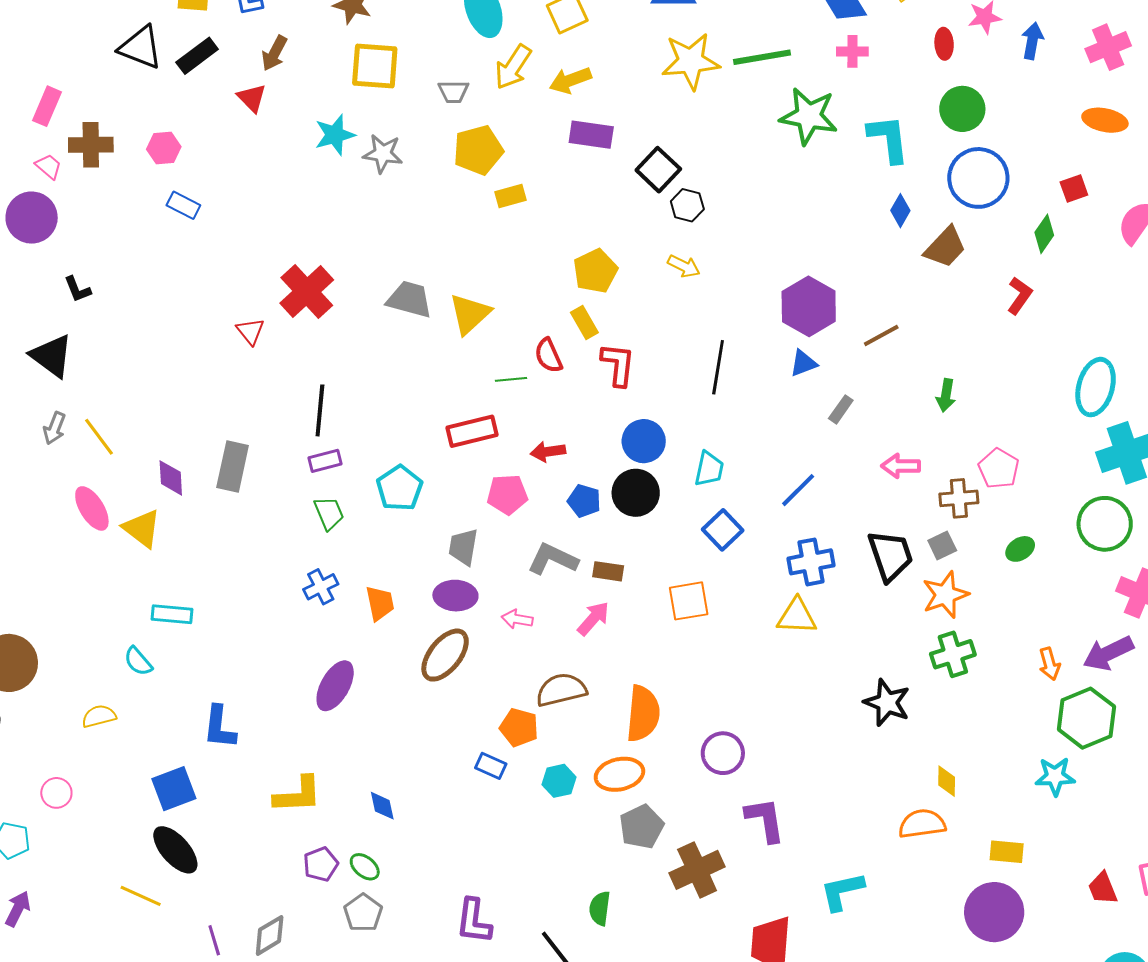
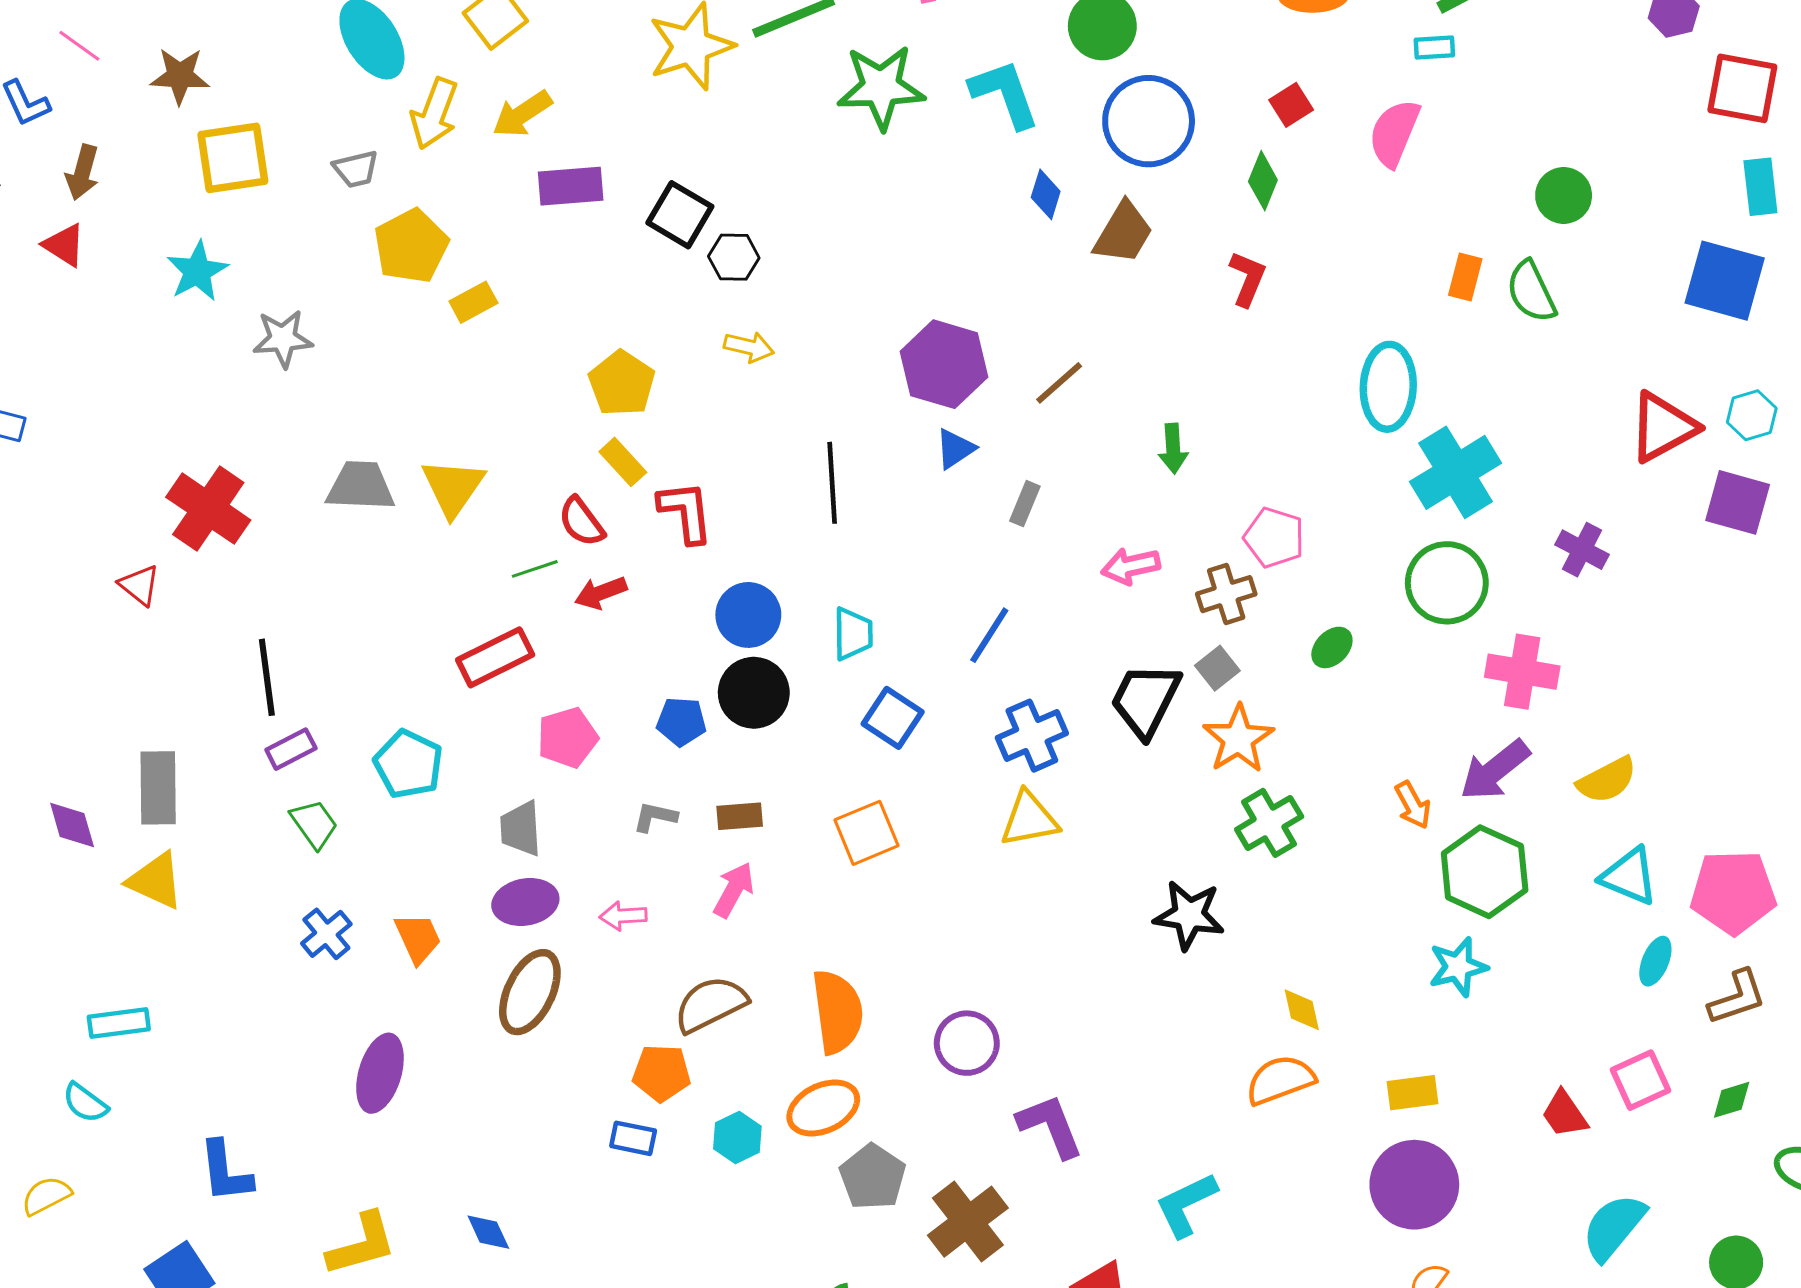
gray star: (383, 154) -> (283, 339), moved
red arrow: (548, 452) -> (601, 593), moved
yellow triangle: (142, 528) -> (156, 881), moved
black trapezoid: (890, 556) -> (1145, 700), turned -122
gray L-shape: (553, 559) -> (655, 817), size x0.6

